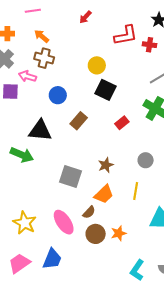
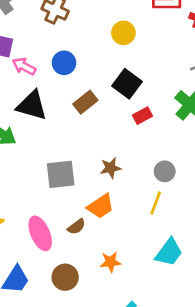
pink arrow: (27, 76) -> (24, 66), moved
black square: (106, 90) -> (127, 84), moved
gray square: (70, 177) -> (61, 174), turned -35
yellow line: (136, 191) -> (156, 203), moved
brown circle: (96, 234) -> (65, 277), moved

